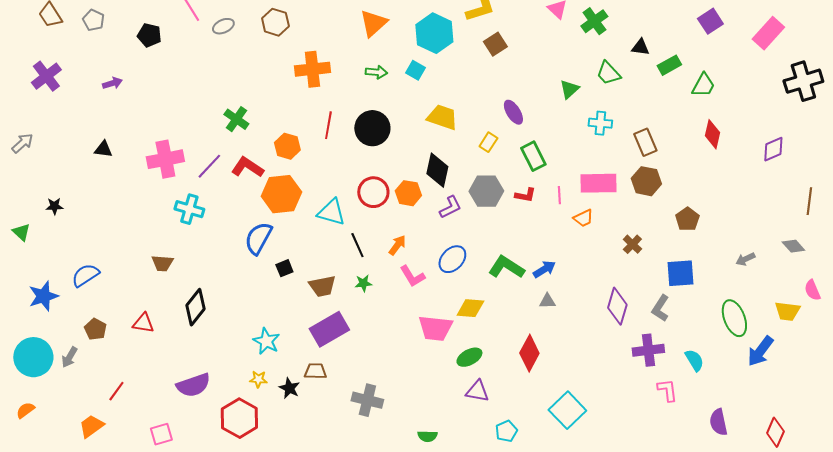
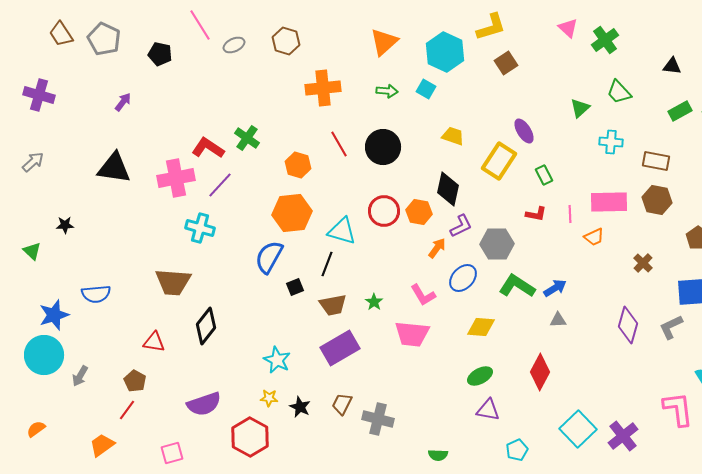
gray pentagon: (93, 20) -> (104, 39), size x1.5
black triangle: (640, 47) -> (672, 66), moved
green rectangle: (669, 65) -> (680, 111), moved
purple cross: (46, 76) -> (39, 95), moved, turned -36
purple arrow: (112, 83) -> (123, 102), turned -36
yellow trapezoid: (442, 117) -> (453, 136), size x0.7
red line: (328, 125) -> (339, 144), turned -40
yellow rectangle: (488, 142) -> (499, 161), size x1.8
brown rectangle: (645, 142) -> (656, 161), turned -56
black triangle: (103, 149) -> (114, 168), size x1.8
green rectangle: (533, 156) -> (544, 175), size x0.7
red L-shape: (247, 167) -> (208, 148), moved
gray hexagon: (486, 191) -> (497, 244), moved
black line: (357, 245) -> (327, 264), moved, turned 45
orange arrow: (397, 245) -> (437, 248), moved
brown trapezoid: (162, 263) -> (173, 282), size x1.6
blue semicircle: (85, 275) -> (96, 294), turned -152
green star: (363, 283) -> (374, 302), turned -30
gray L-shape: (660, 308) -> (671, 327), turned 32
pink trapezoid: (435, 328) -> (412, 334), moved
brown pentagon: (95, 329) -> (135, 381), moved
purple cross: (648, 350) -> (623, 436), moved, turned -32
cyan circle: (33, 357) -> (44, 355), moved
brown trapezoid: (315, 371) -> (342, 404), moved, turned -65
pink L-shape: (667, 390) -> (678, 409), size x1.5

